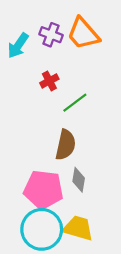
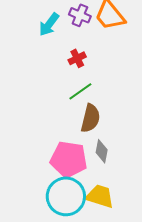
green line: (75, 103) -> (80, 91), moved

